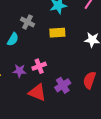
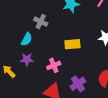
yellow rectangle: (57, 33) -> (72, 44), moved
purple star: (19, 71) -> (27, 59), moved

